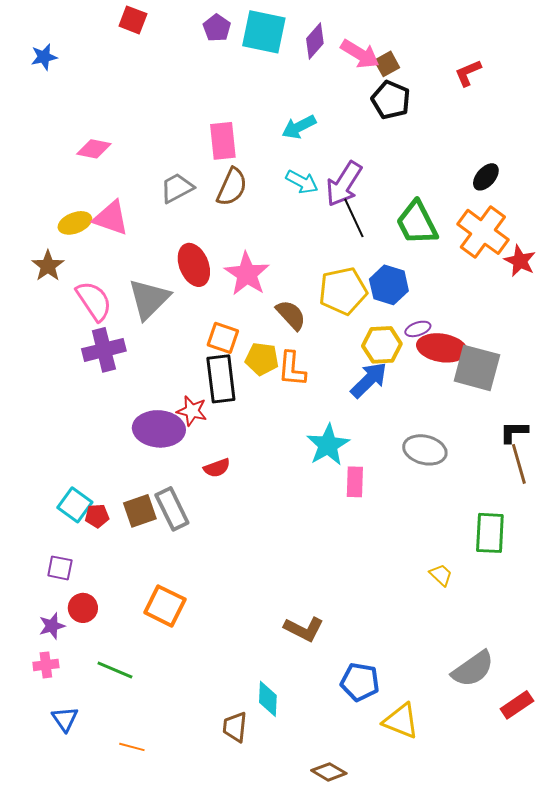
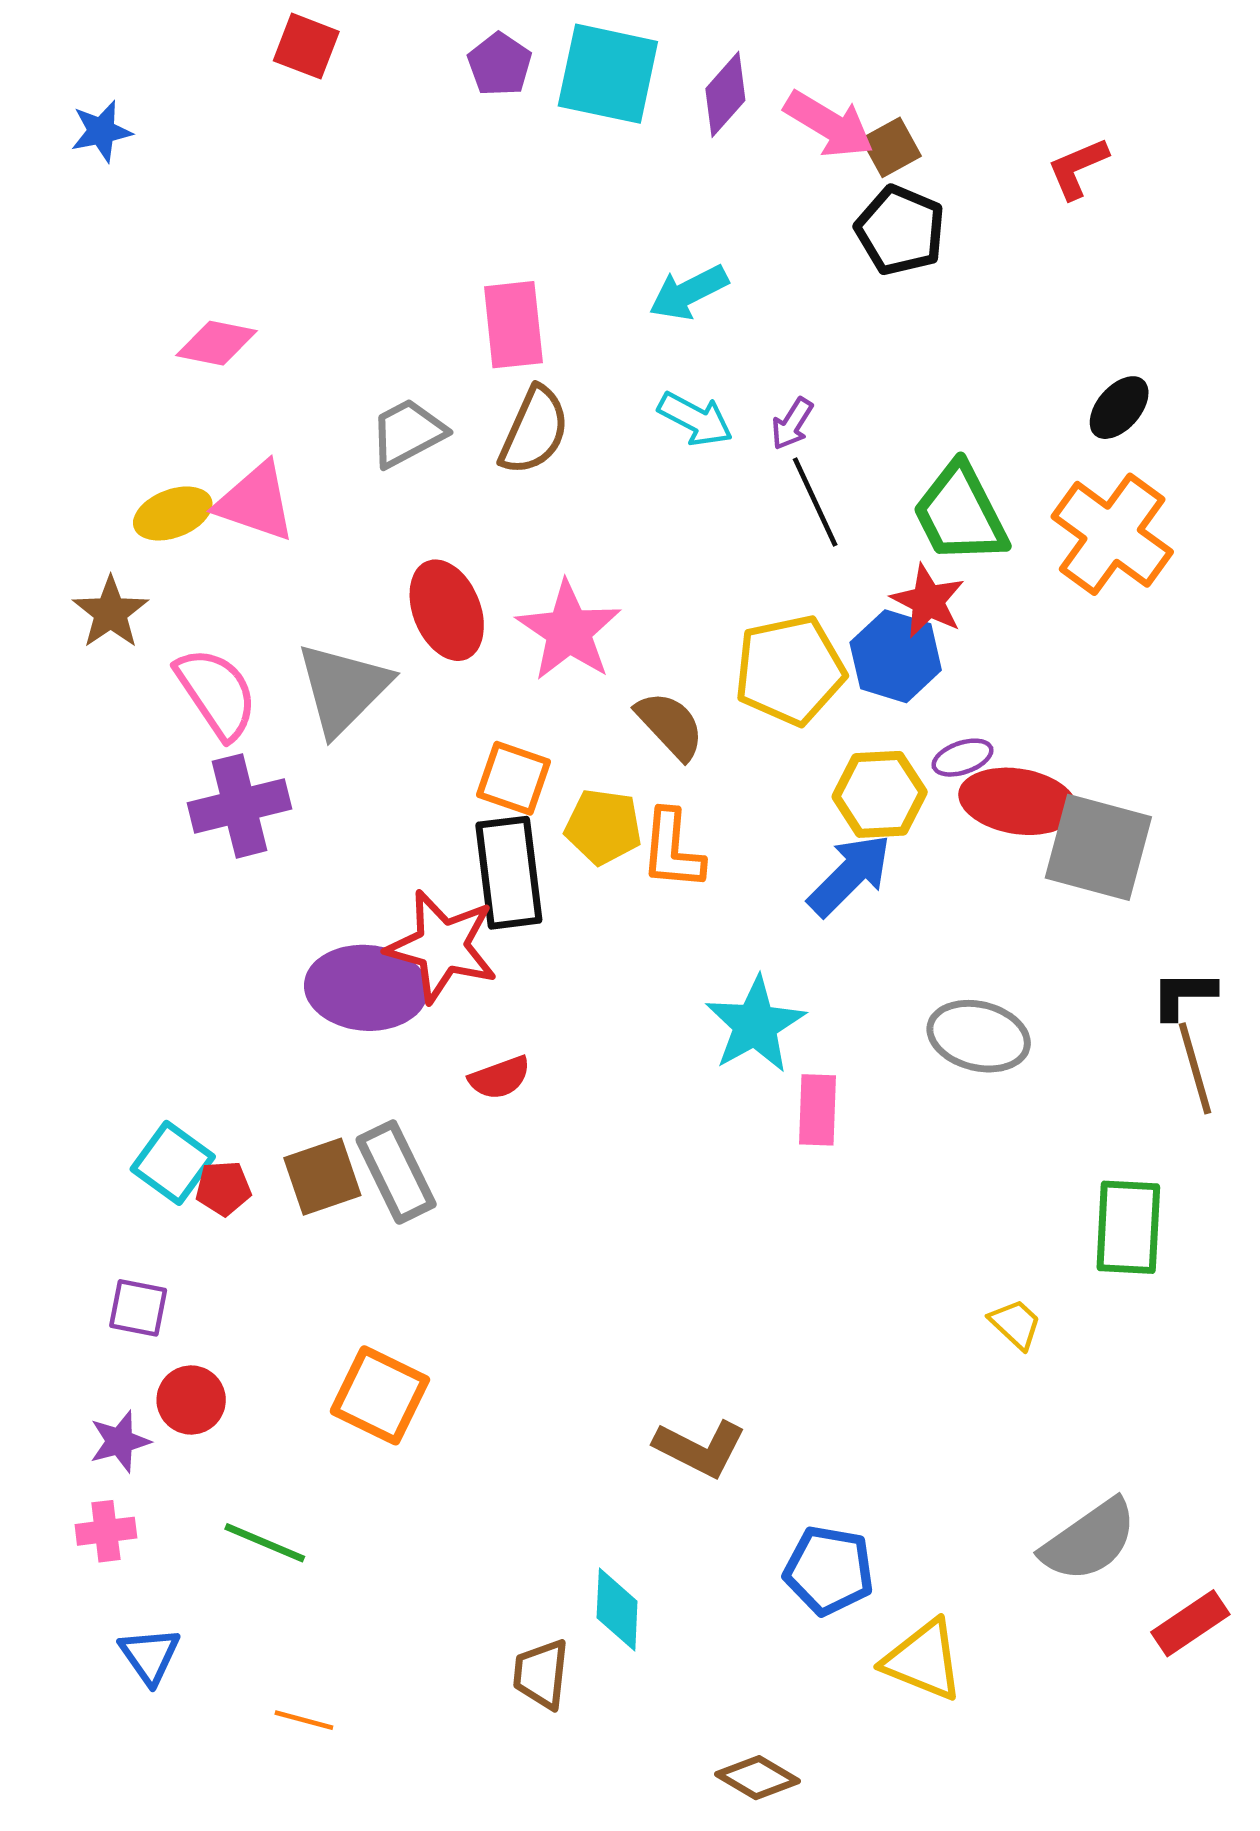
purple arrow: (344, 184) -> (792, 424), size x0.5
red star: (520, 261) -> (928, 601), moved
red star: (192, 411) -> (442, 946), size x1.6

